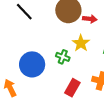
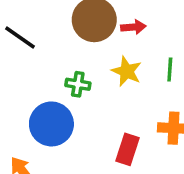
green cross: (63, 57) -> (78, 84), moved

